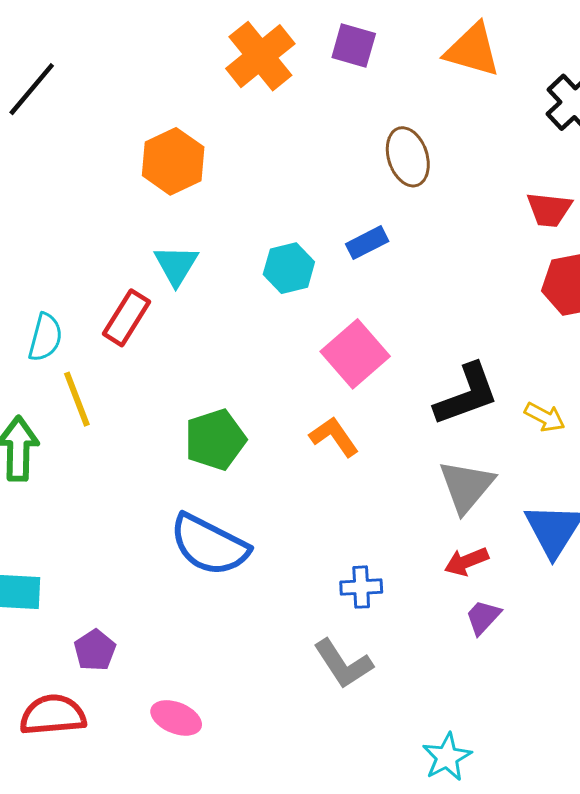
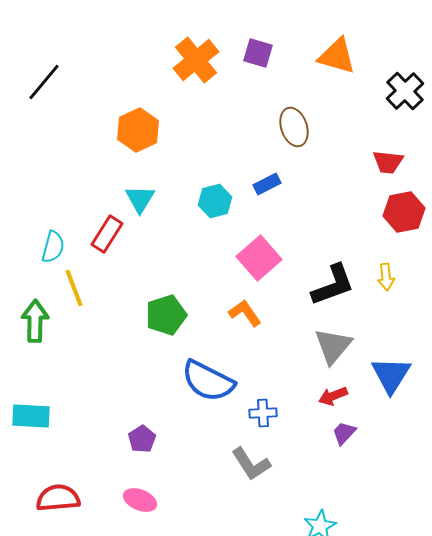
yellow arrow: (545, 417) -> (386, 277), moved, turned 56
blue semicircle: (209, 545) -> (208, 381), moved
purple pentagon: (95, 650) -> (142, 439), moved

